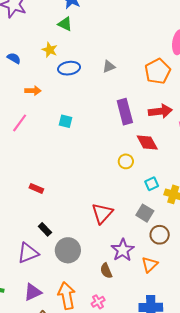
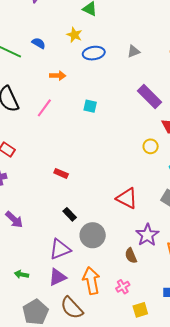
purple rectangle: (125, 112) -> (149, 97), turned -30
red triangle: (102, 213) -> (127, 198), turned -45
purple triangle: (28, 253) -> (60, 249), moved

